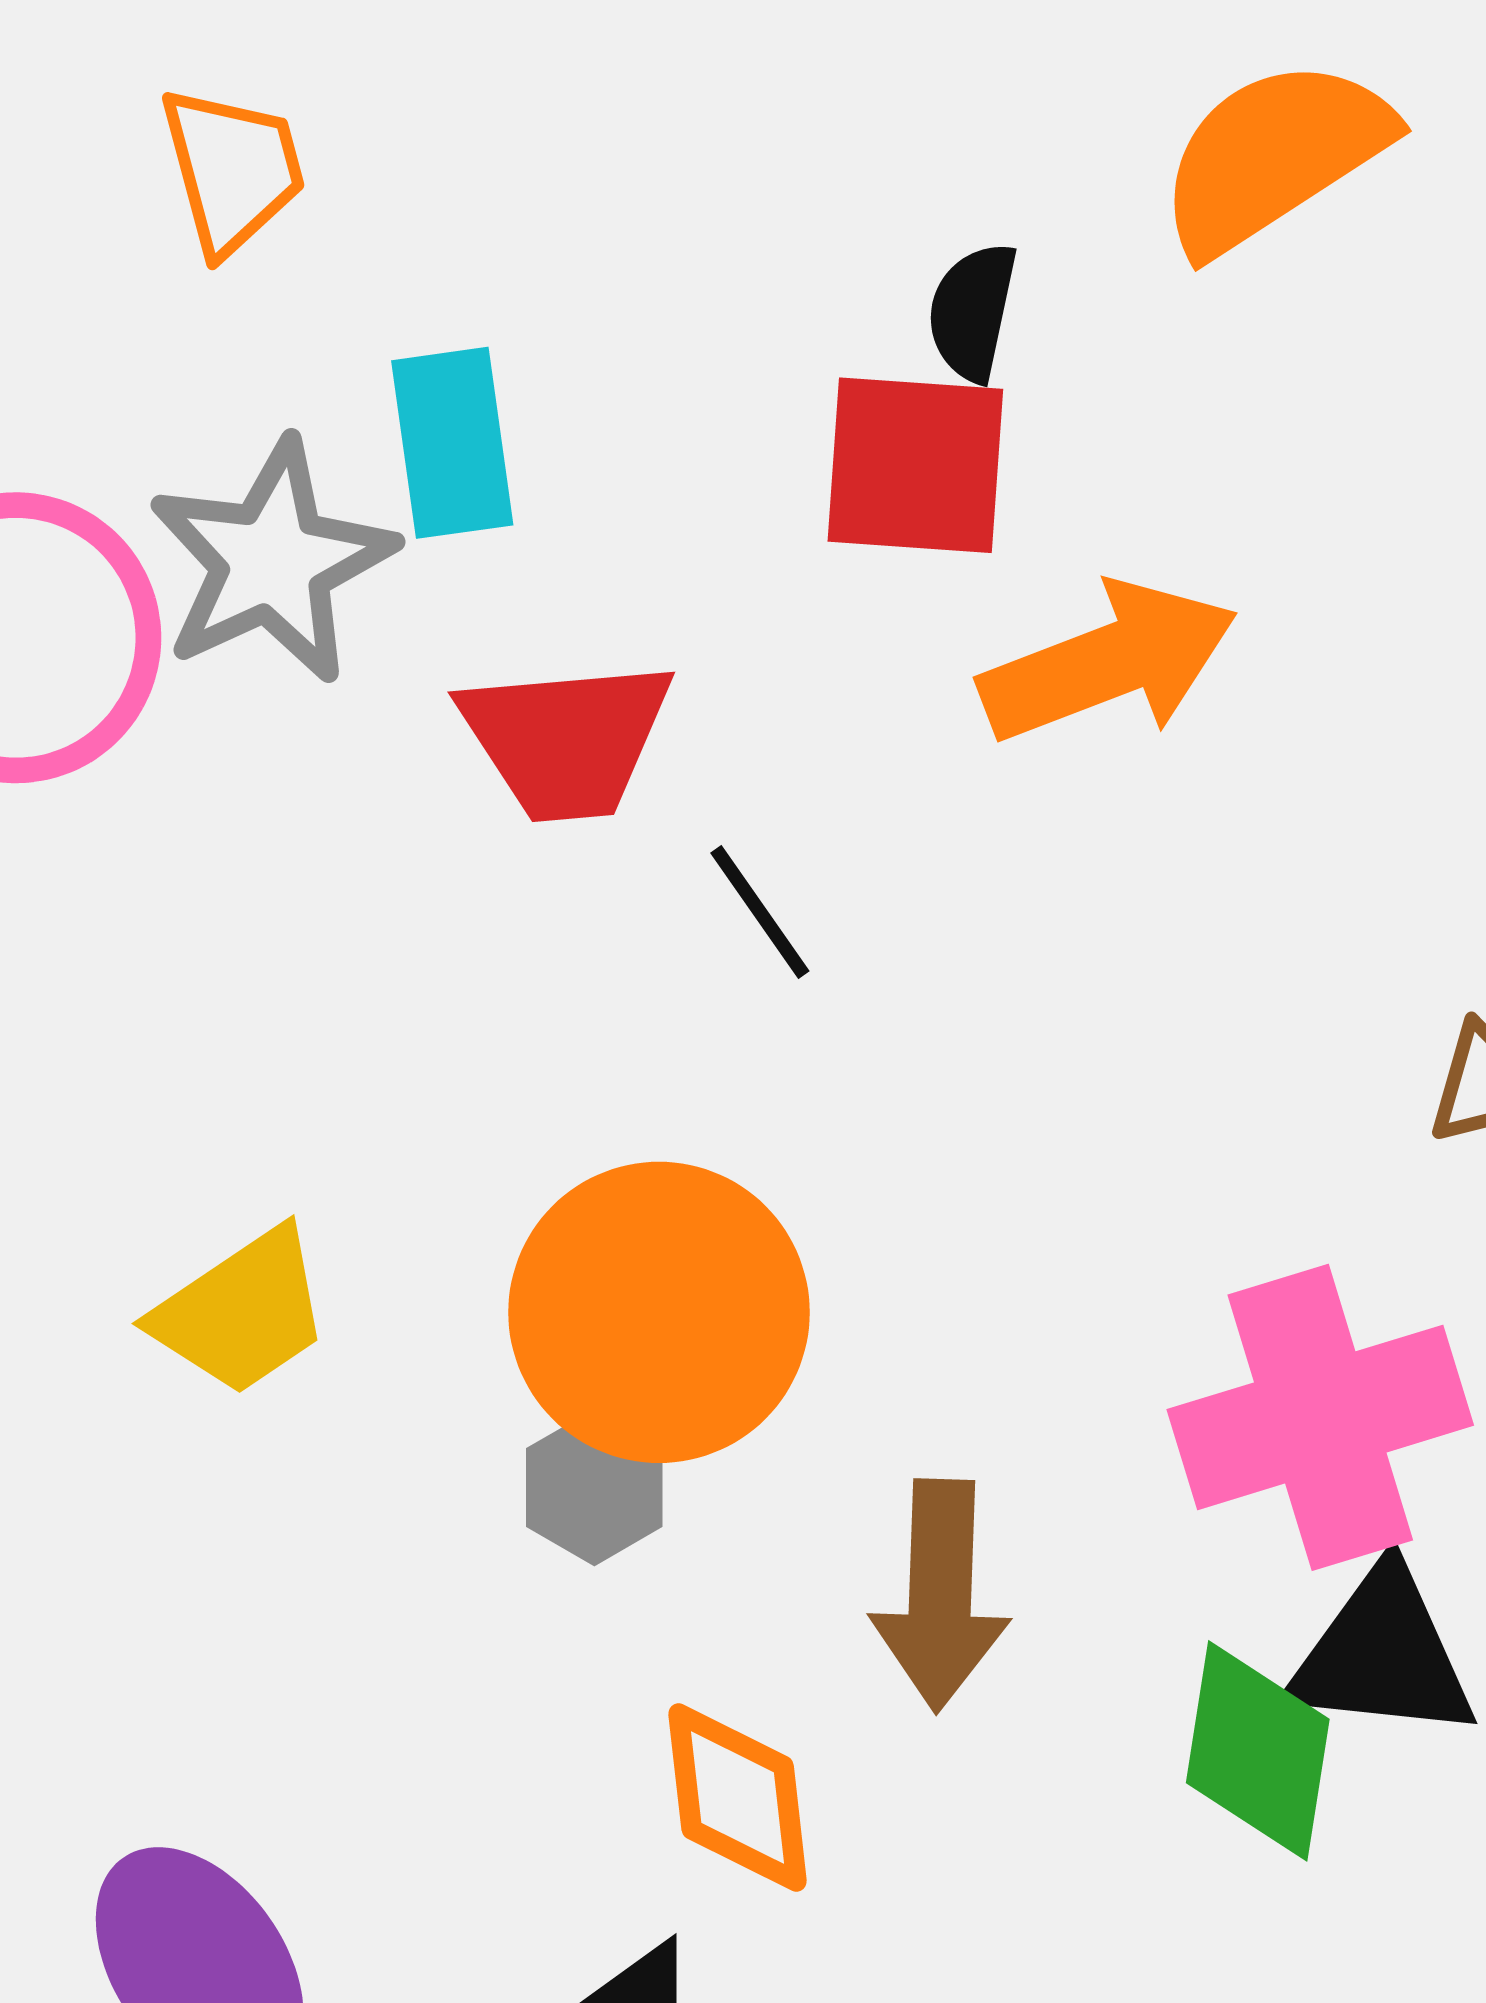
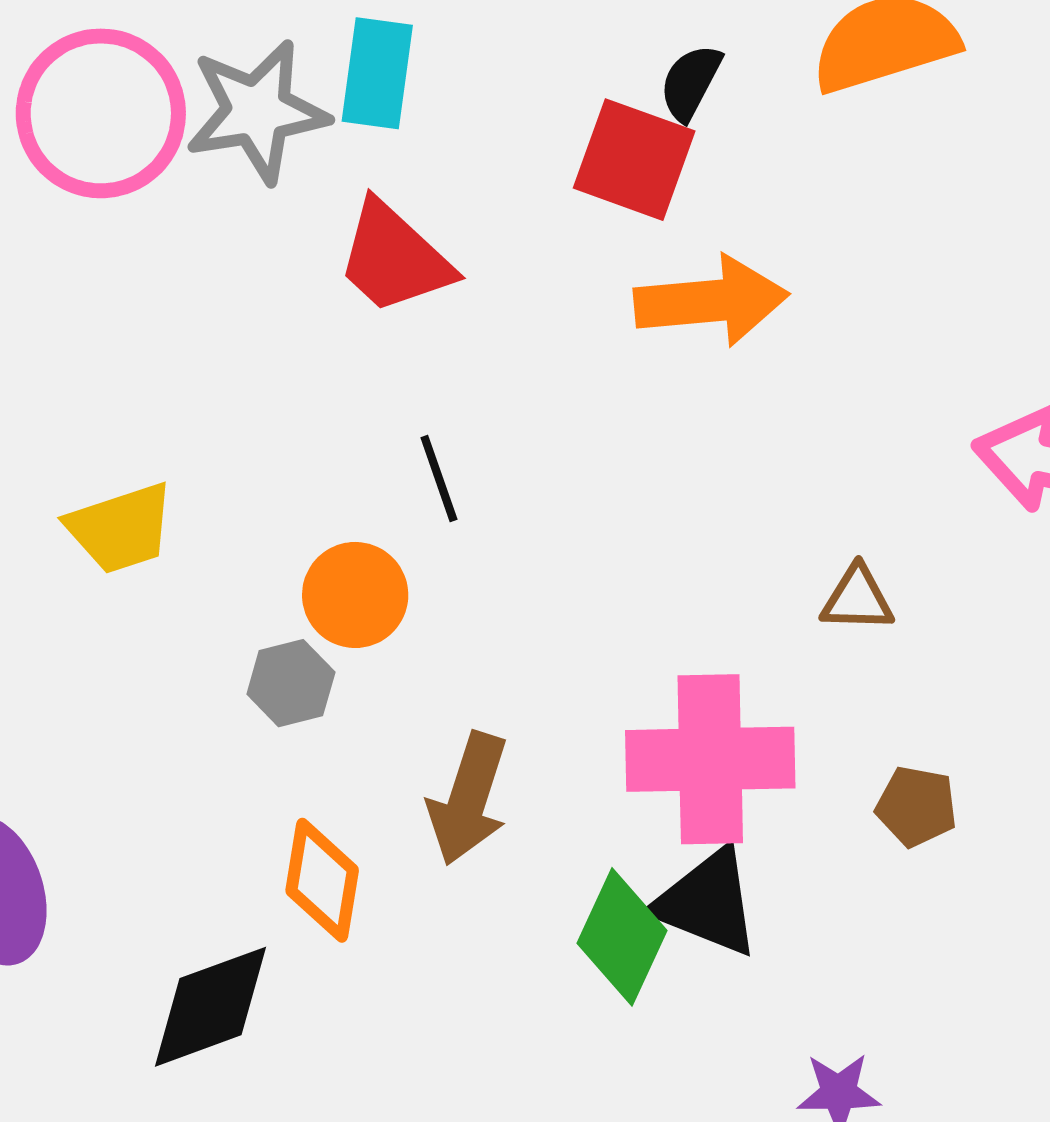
red trapezoid: (566, 739) -> (394, 258), turned 32
black line: (760, 912) -> (439, 478), moved
orange circle: (659, 1312) -> (355, 595), size x0.6

